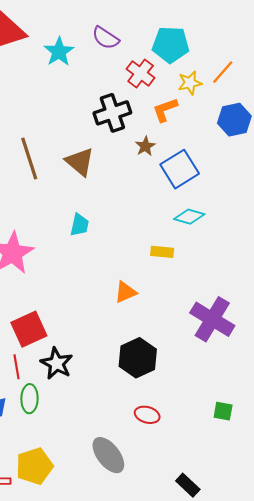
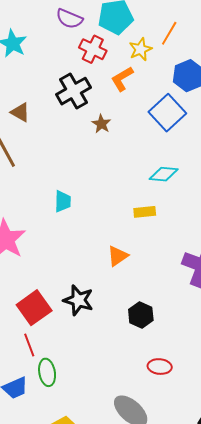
purple semicircle: (106, 38) -> (69, 19), moved
brown star: (145, 146) -> (101, 124), moved
brown triangle: (80, 162) -> (20, 112), moved, size x0.7
blue square: (180, 169) -> (167, 113), moved
black hexagon: (138, 358) -> (141, 315), size x0.7
black star: (57, 363) -> (78, 300), moved

